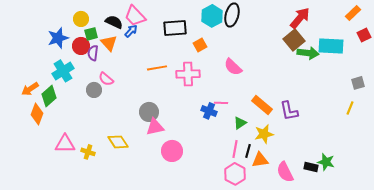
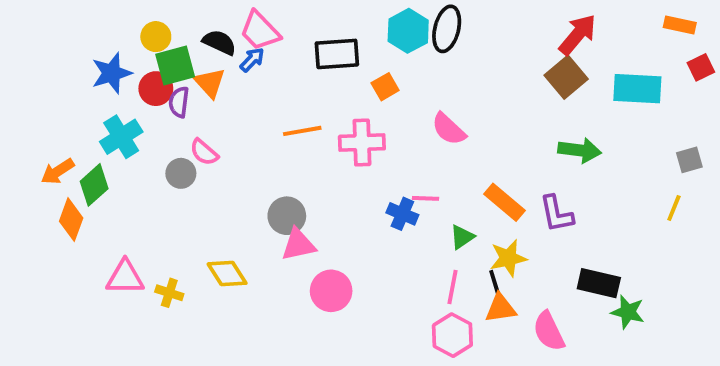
orange rectangle: (353, 13) -> (680, 25), turned 56
green square: (91, 34) -> (175, 65), size x1.5
green arrow: (308, 53) -> (580, 150), moved
black line: (248, 151) -> (495, 283), moved, turned -32
black rectangle: (311, 167) -> (599, 283), moved, size x1.5

